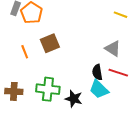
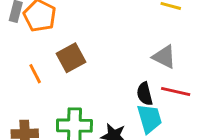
cyan trapezoid: (99, 89) -> (149, 119), turned -145

